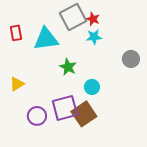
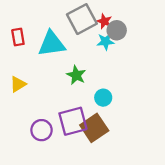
gray circle: (131, 59) -> (117, 30), moved
yellow triangle: (17, 84) -> (18, 84), moved

